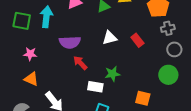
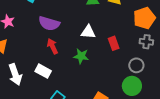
gray circle: (174, 49) -> (136, 65), moved
green star: (112, 74) -> (81, 56), moved
white rectangle: (95, 87) -> (43, 71), moved

